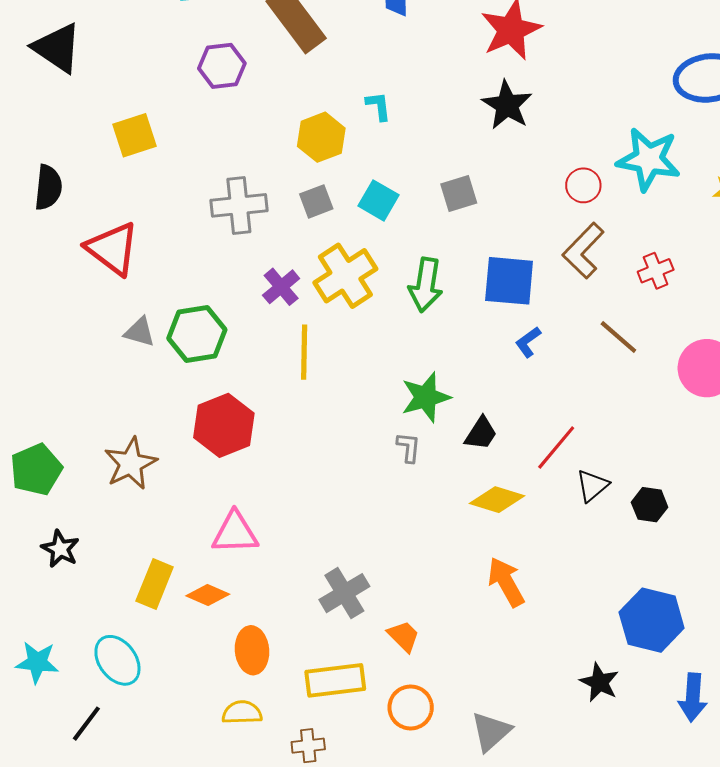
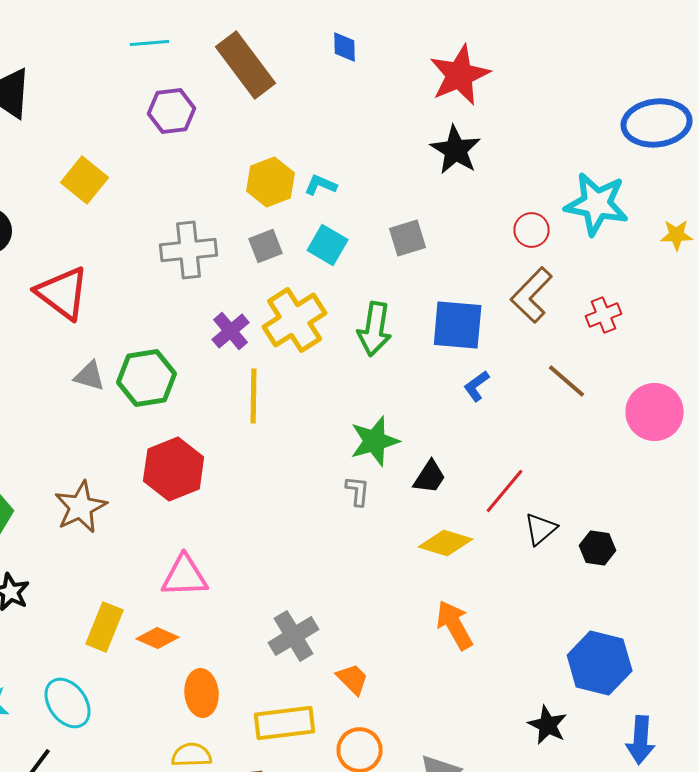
cyan L-shape: (379, 106) -> (321, 185), moved, turned -60
yellow square: (135, 135) -> (85, 180), turned -33

